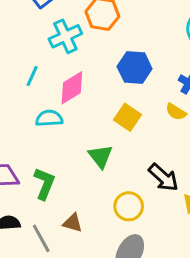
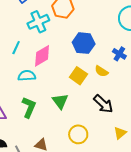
yellow semicircle: (176, 112) -> (101, 71), moved
black arrow: (163, 178) -> (103, 104), moved
green L-shape: (44, 184) -> (29, 107), moved

